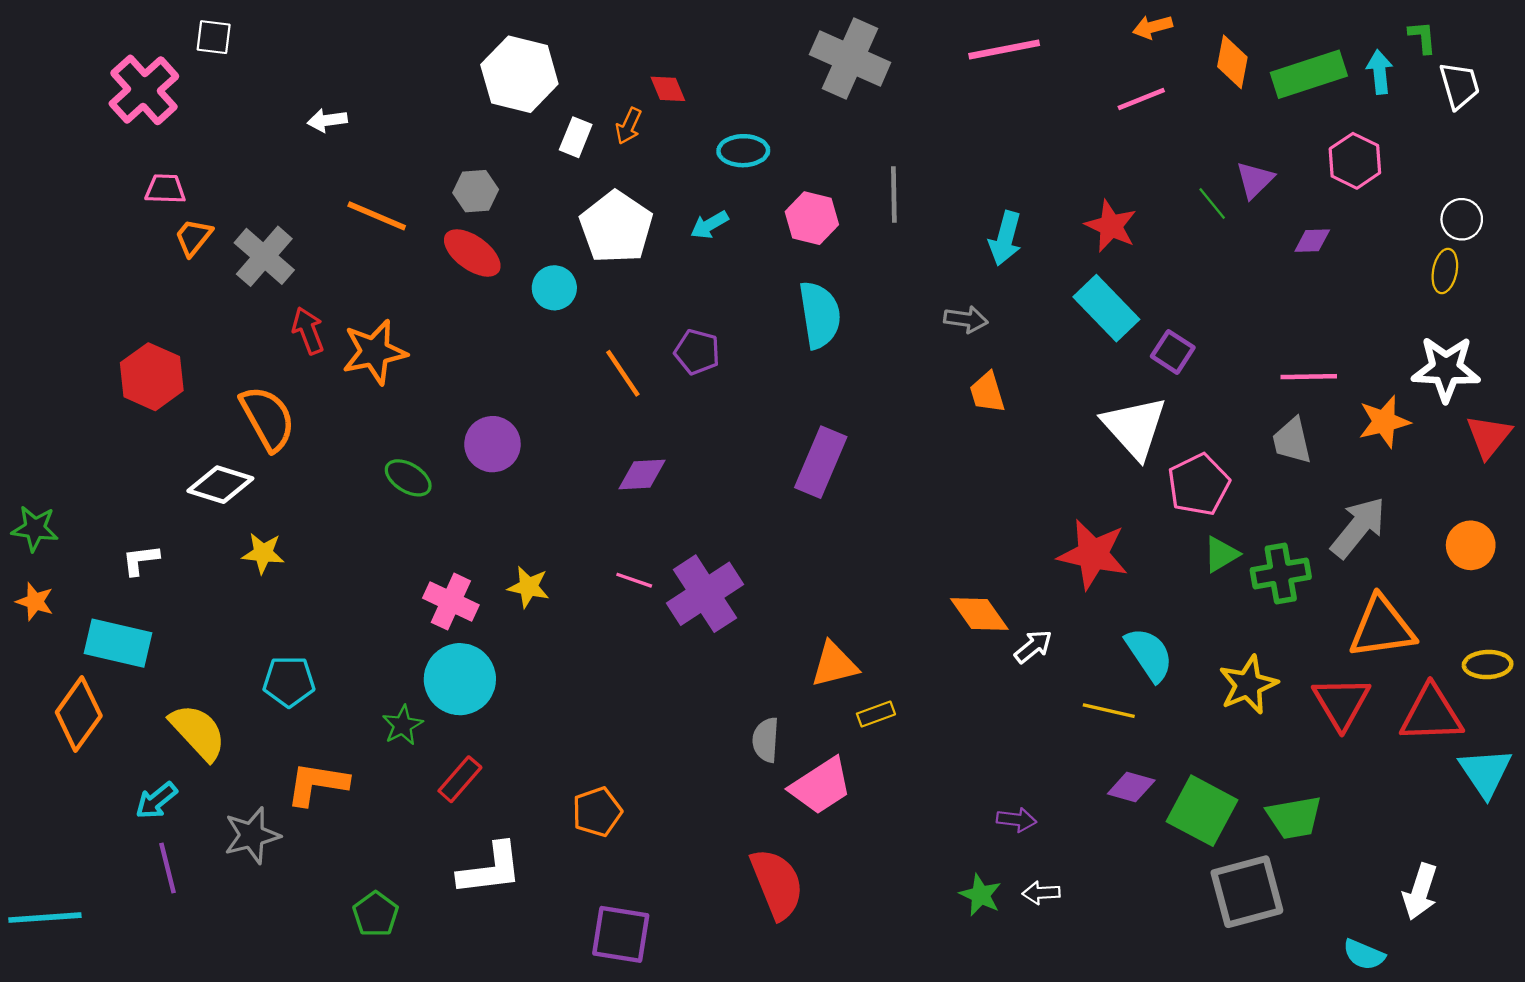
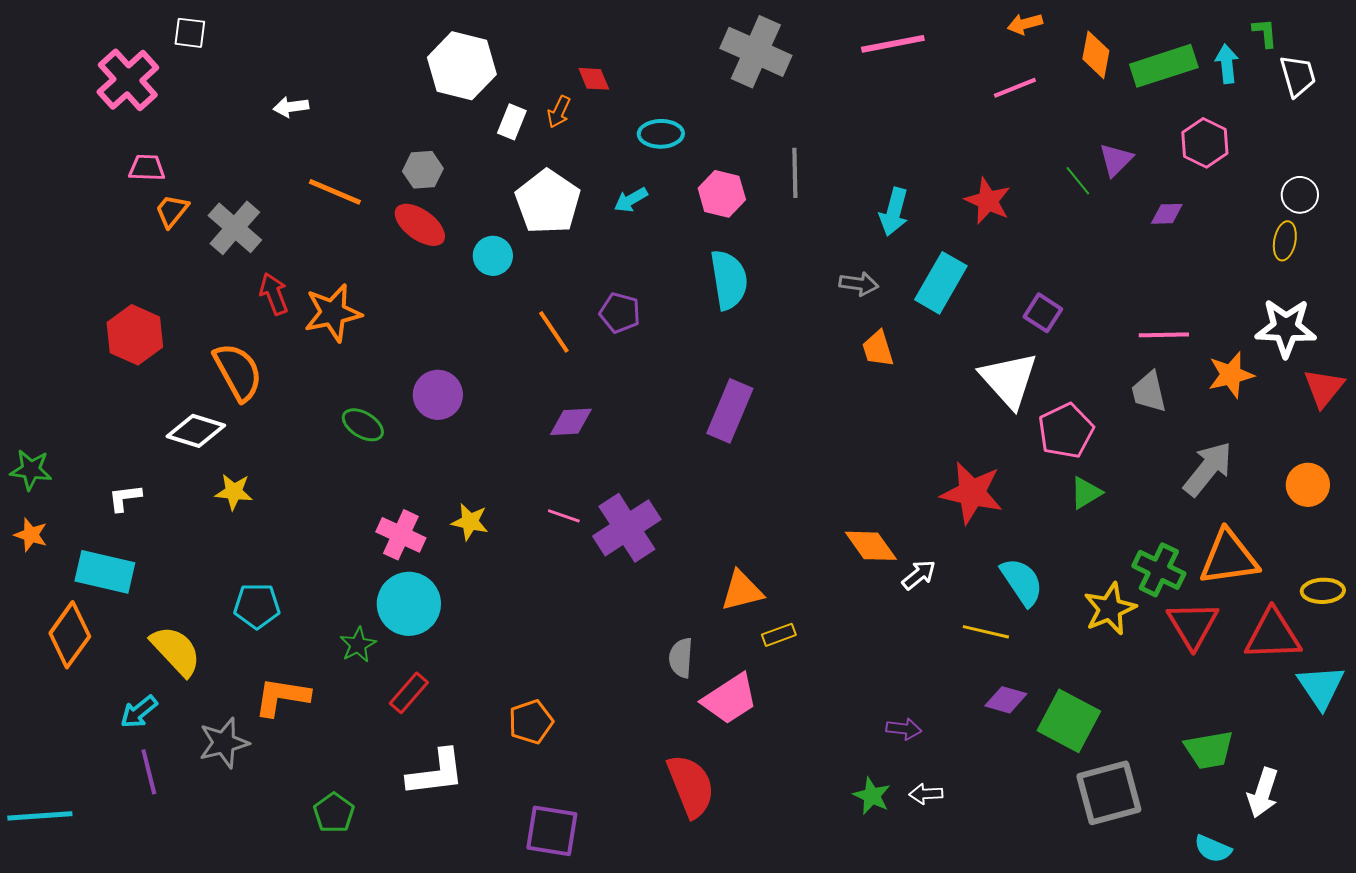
cyan rectangle: (1106, 308) -> (941, 283), moved, turned 74
green cross: (1281, 573) -> (1159, 570), moved, turned 36
green trapezoid: (1294, 817) -> (1209, 750), moved

